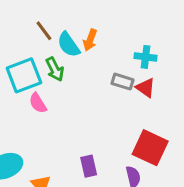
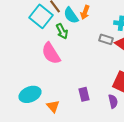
cyan square: (24, 75) -> (41, 16), moved, turned -30
pink semicircle: (38, 103) -> (51, 53), size x1.6

